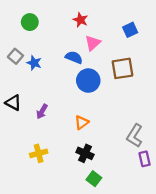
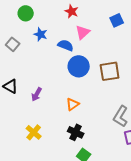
blue star: (34, 63) -> (41, 34), moved
brown square: (122, 68) -> (110, 71), moved
yellow cross: (39, 153) -> (34, 132), turned -35

